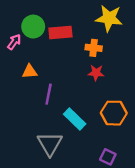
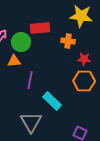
green circle: (33, 27) -> (21, 42), moved
red star: (96, 73) -> (84, 59), moved
orange hexagon: (114, 113) -> (84, 81), moved

